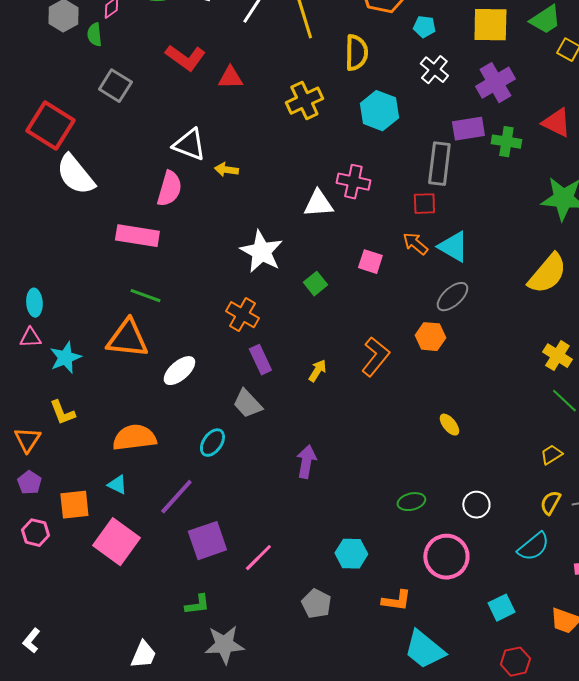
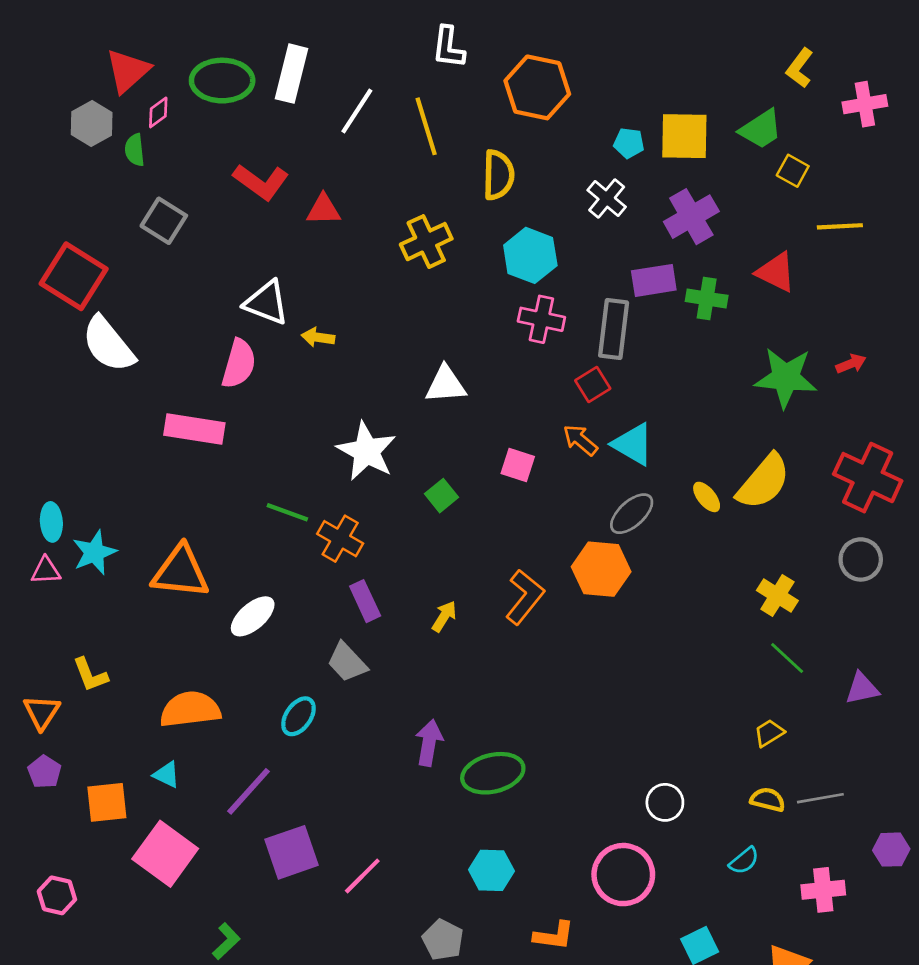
cyan pentagon: (424, 27) -> (629, 143), moved
pink cross: (353, 182) -> (541, 319), moved
red square: (424, 204) -> (593, 385), turned -30
green line: (145, 296) -> (287, 512), moved
orange hexagon: (430, 337) -> (601, 569), size x1.4
cyan star: (65, 358) -> (94, 553), moved
yellow ellipse: (449, 425) -> (707, 497), moved
green ellipse: (411, 502) -> (493, 773), moved, size x1.6
yellow semicircle: (550, 503) -> (768, 800), turned 75
pink hexagon: (35, 533) -> (57, 895), moved
cyan semicircle: (533, 547) -> (744, 861), size x0.7
green L-shape: (197, 605) -> (226, 941), moved, turned -36

